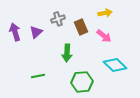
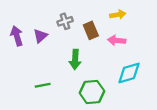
pink arrow: (104, 36) -> (117, 40), turned 147
cyan diamond: (115, 65) -> (129, 73), turned -60

